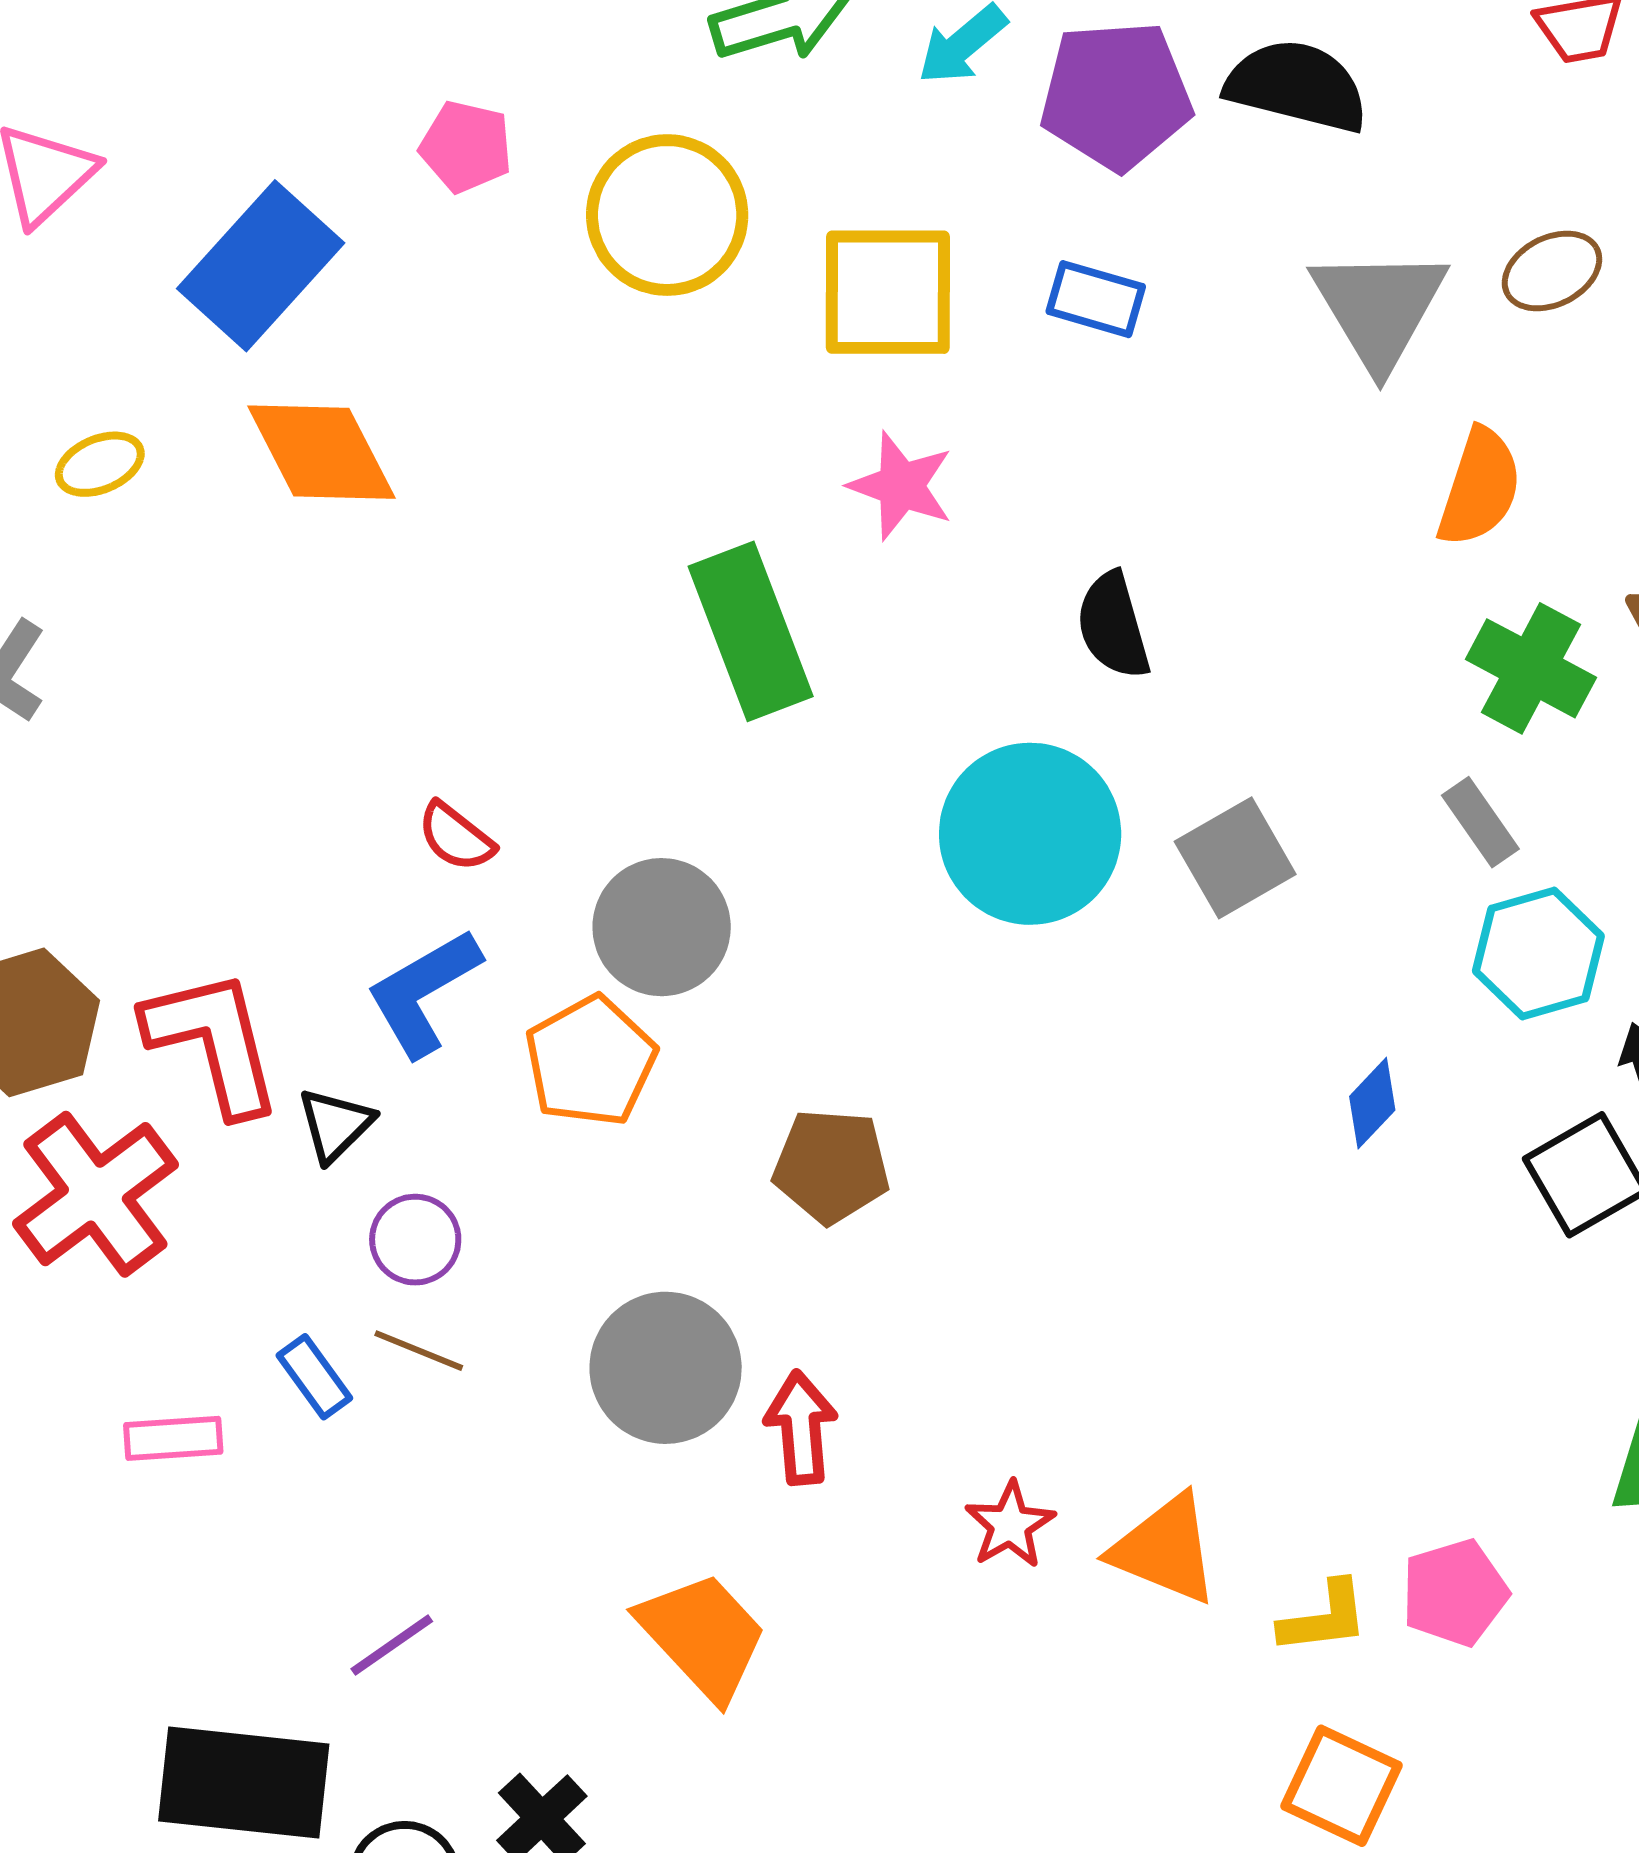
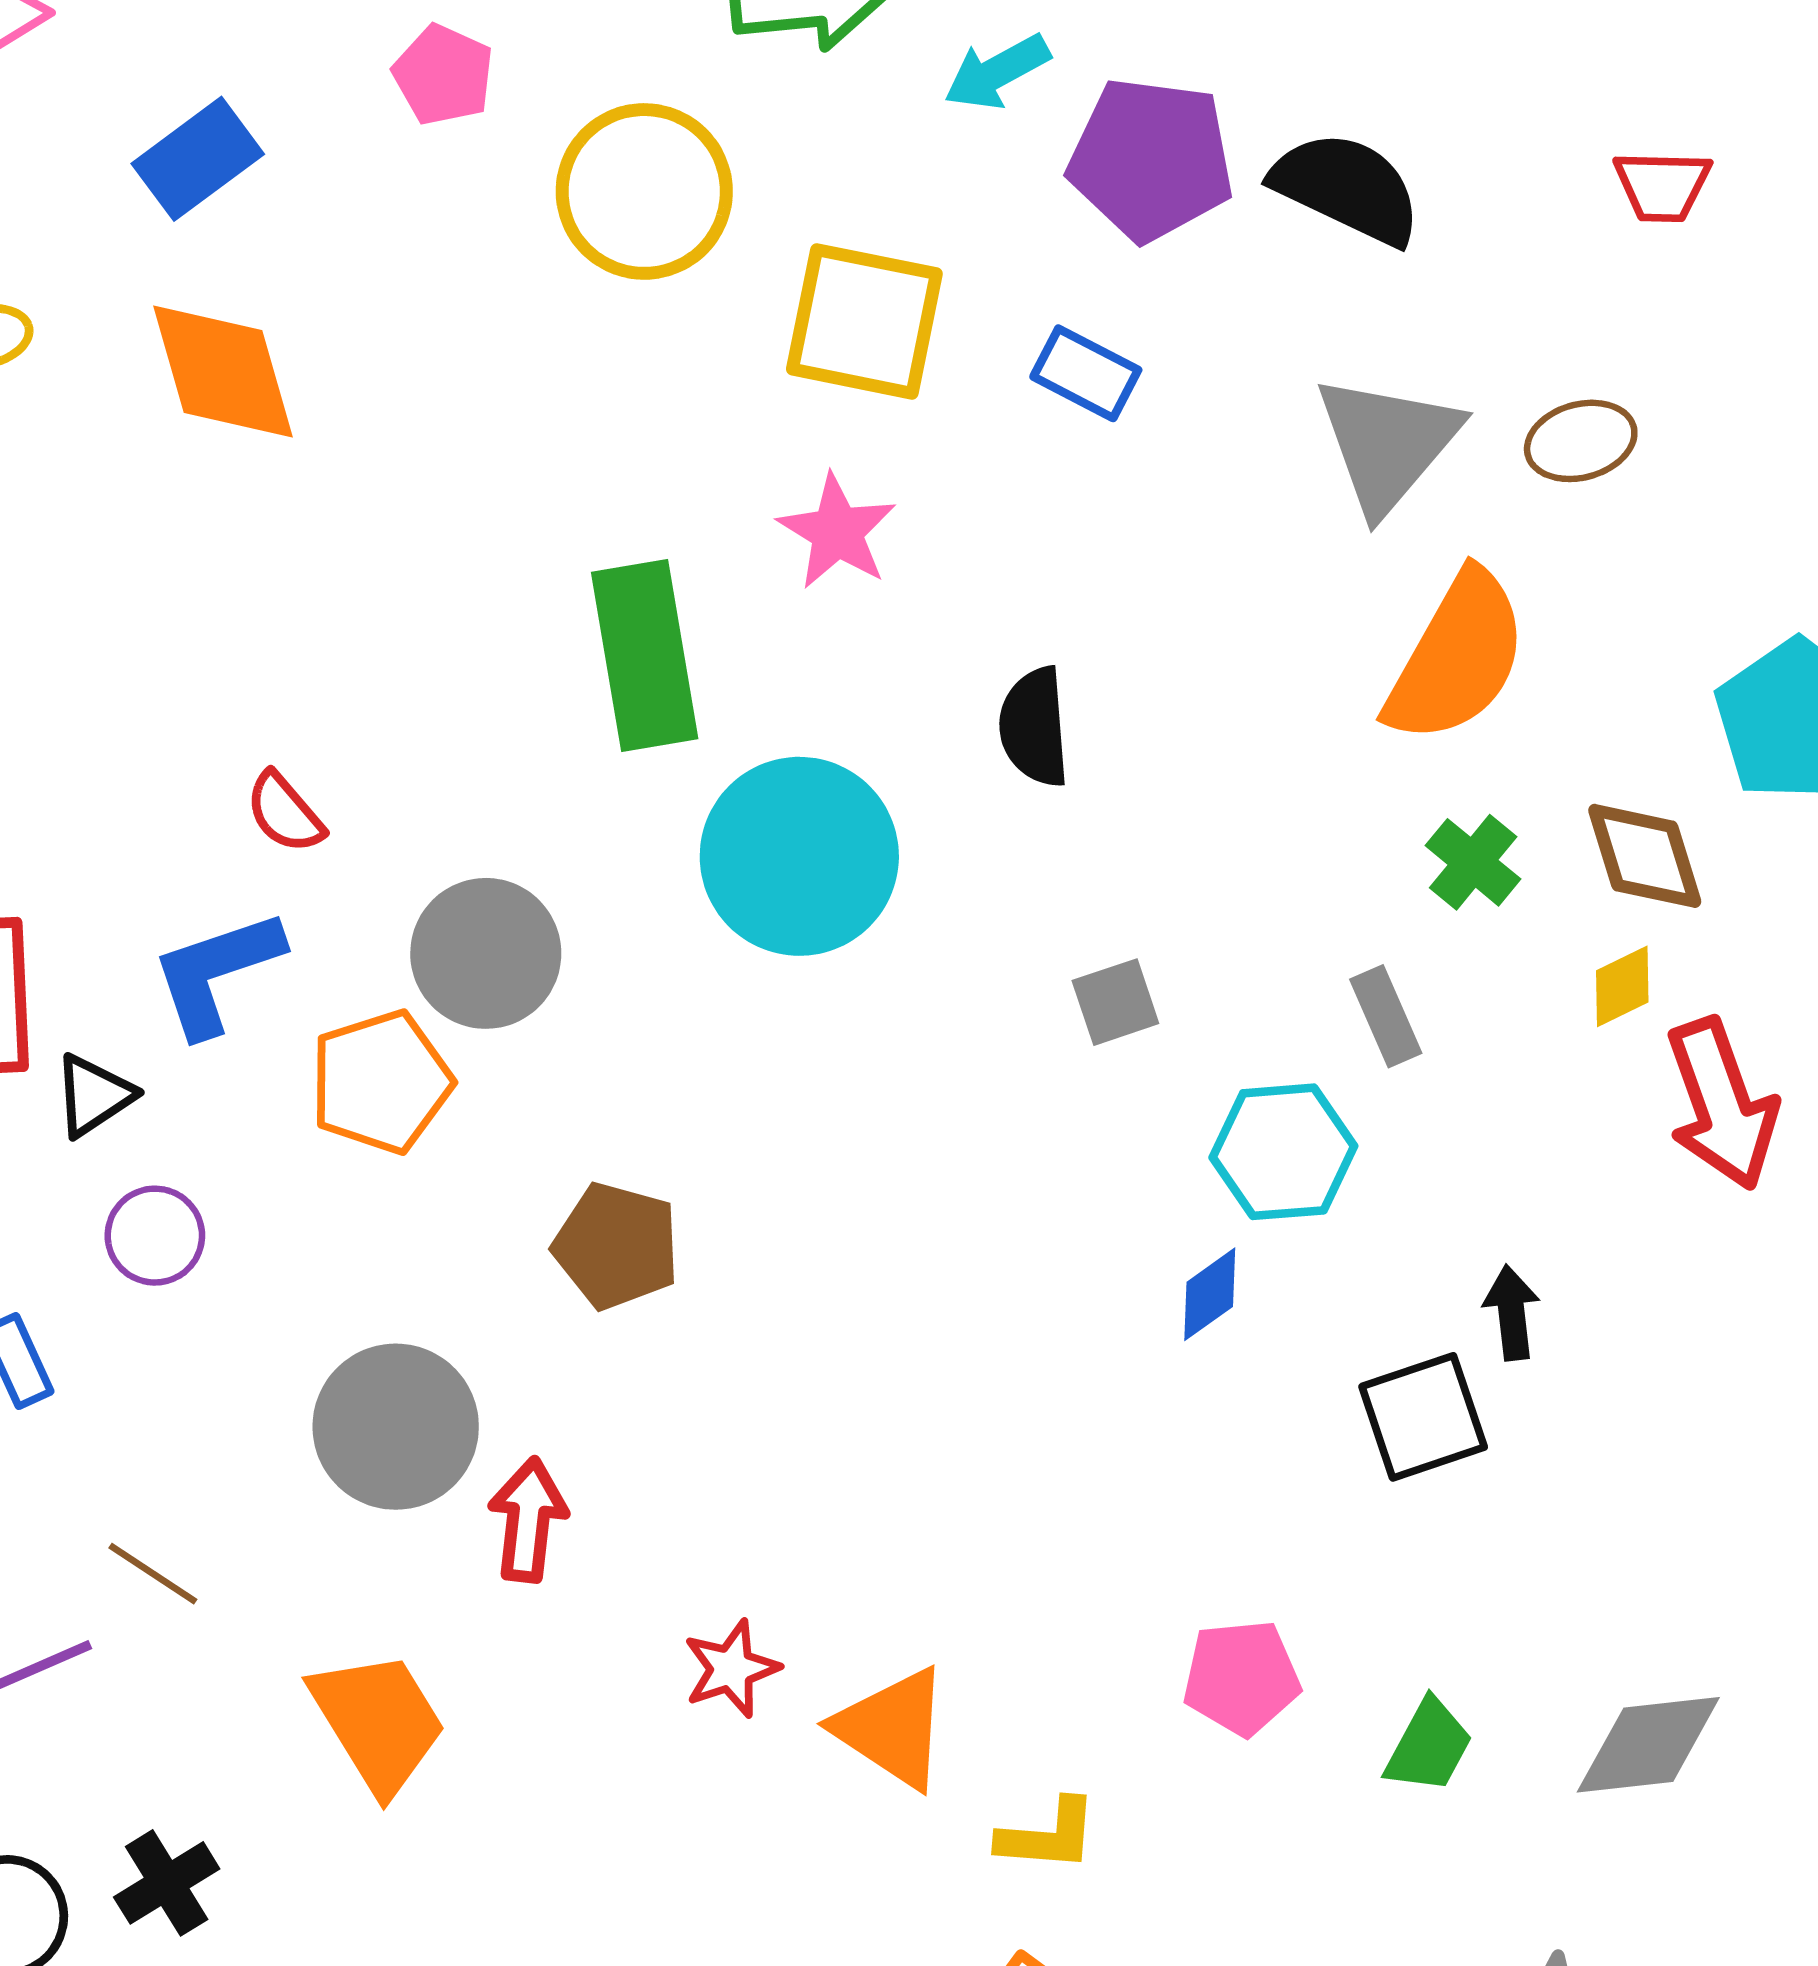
blue rectangle: (261, 266) -> (198, 159), size x0.7
orange semicircle: (1480, 487) -> (1457, 657), size x1.4
green cross: (1531, 668) -> (1473, 862), size x0.7
cyan circle: (1030, 834) -> (799, 856), moved
gray square: (1235, 858) -> (1115, 1002), size x0.7
cyan hexagon: (1538, 953) -> (1283, 1152), moved
brown line: (419, 1351) -> (153, 1574), moved
pink pentagon: (1455, 1593) -> (1242, 1678), moved

